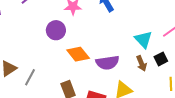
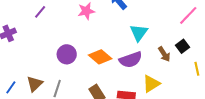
purple circle: (56, 30) -> (67, 54), moved
cyan triangle: (143, 39) -> (139, 33), moved, turned 30

